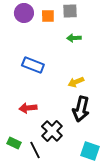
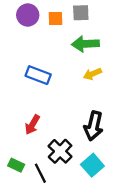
green arrow: (74, 38) -> (85, 44), size x1.6
yellow arrow: (76, 82) -> (92, 74), moved
red arrow: (28, 108) -> (32, 125), turned -54
cyan square: (90, 151) -> (92, 165), moved, turned 30

